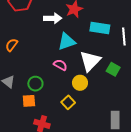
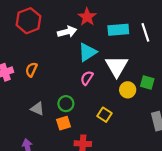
pink semicircle: (60, 65) -> (87, 78), turned -72
green square: (113, 69) -> (147, 82), moved
yellow circle: (80, 83) -> (128, 90), moved

